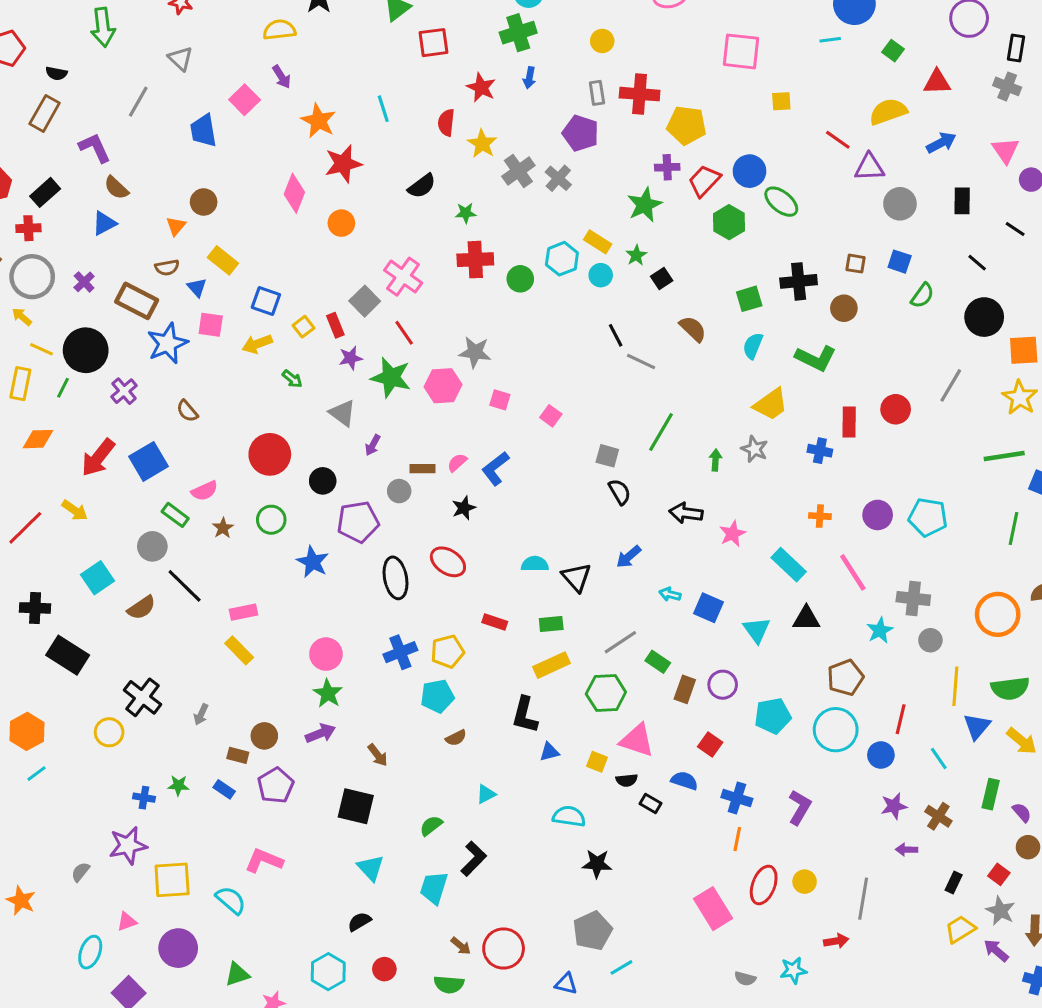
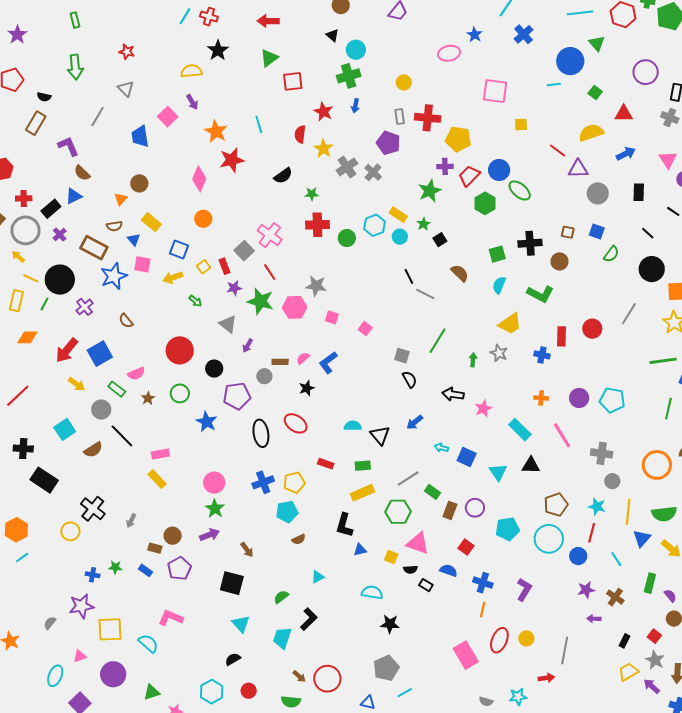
black rectangle: (45, 192) -> (51, 209), moved
orange circle: (341, 223) -> (203, 219), moved
yellow arrow: (75, 510) -> (77, 384), moved
cyan star: (880, 630) -> (597, 507), moved, turned -30

